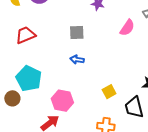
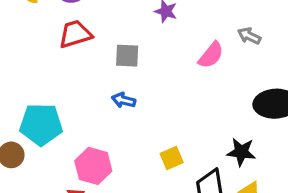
red trapezoid: (26, 35) -> (75, 34), moved
cyan pentagon: (29, 78) -> (41, 124), turned -30

